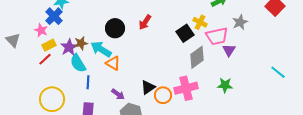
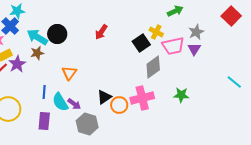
black circle: (115, 28) -> (57, 34), moved
purple star: (69, 47) -> (17, 64), moved
cyan arrow: (101, 49) -> (37, 37), moved
purple triangle: (229, 50) -> (194, 49), moved
cyan semicircle: (78, 63) -> (60, 102), moved
orange triangle: (113, 63) -> (69, 73), turned 35

